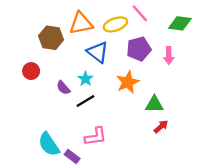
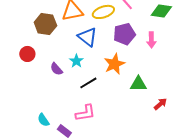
black line: (85, 101) -> (88, 83), moved
red arrow: (161, 127) -> (160, 104), moved
cyan semicircle: (49, 144) -> (43, 120), size x0.6

